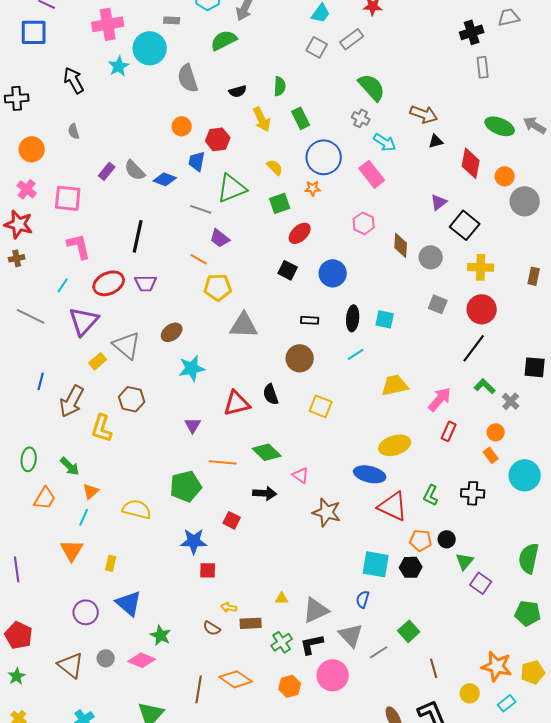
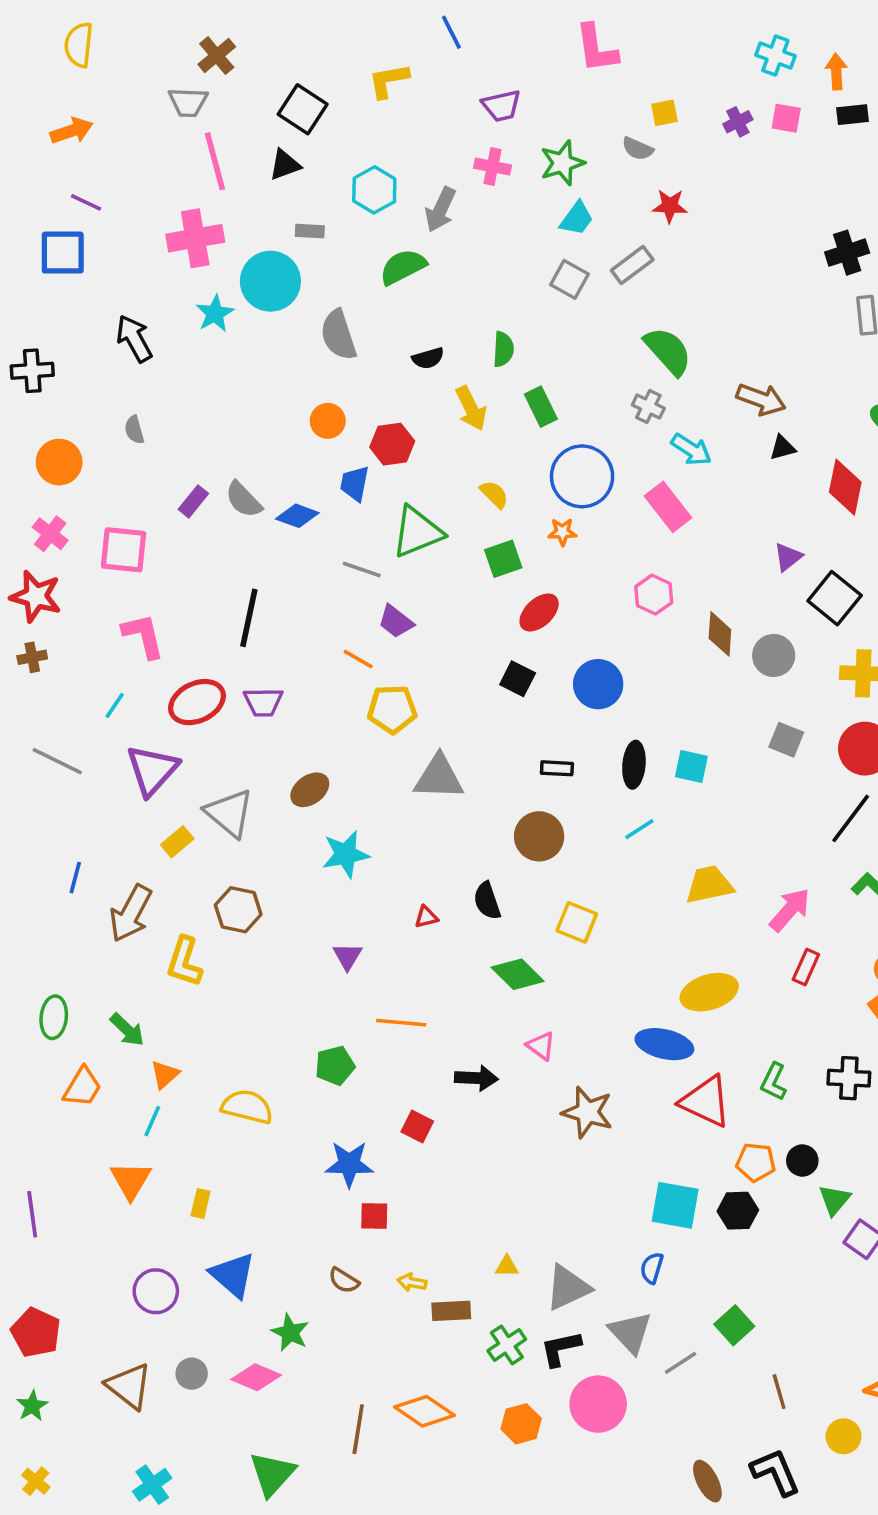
red triangle: (237, 403) -> (426, 917), size x0.5
green diamond: (267, 452) -> (518, 974), moved
green pentagon: (186, 486) -> (335, 1066), size x0.7
brown semicircle: (212, 628) -> (344, 1280), moved

